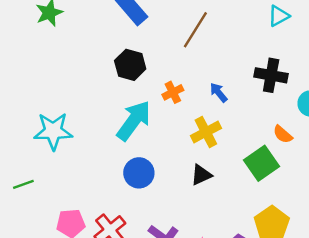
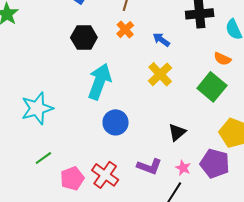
orange cross: (173, 92) -> (125, 30), moved
black triangle: (201, 175) -> (177, 132), moved
green line: (23, 184) -> (43, 158), moved

